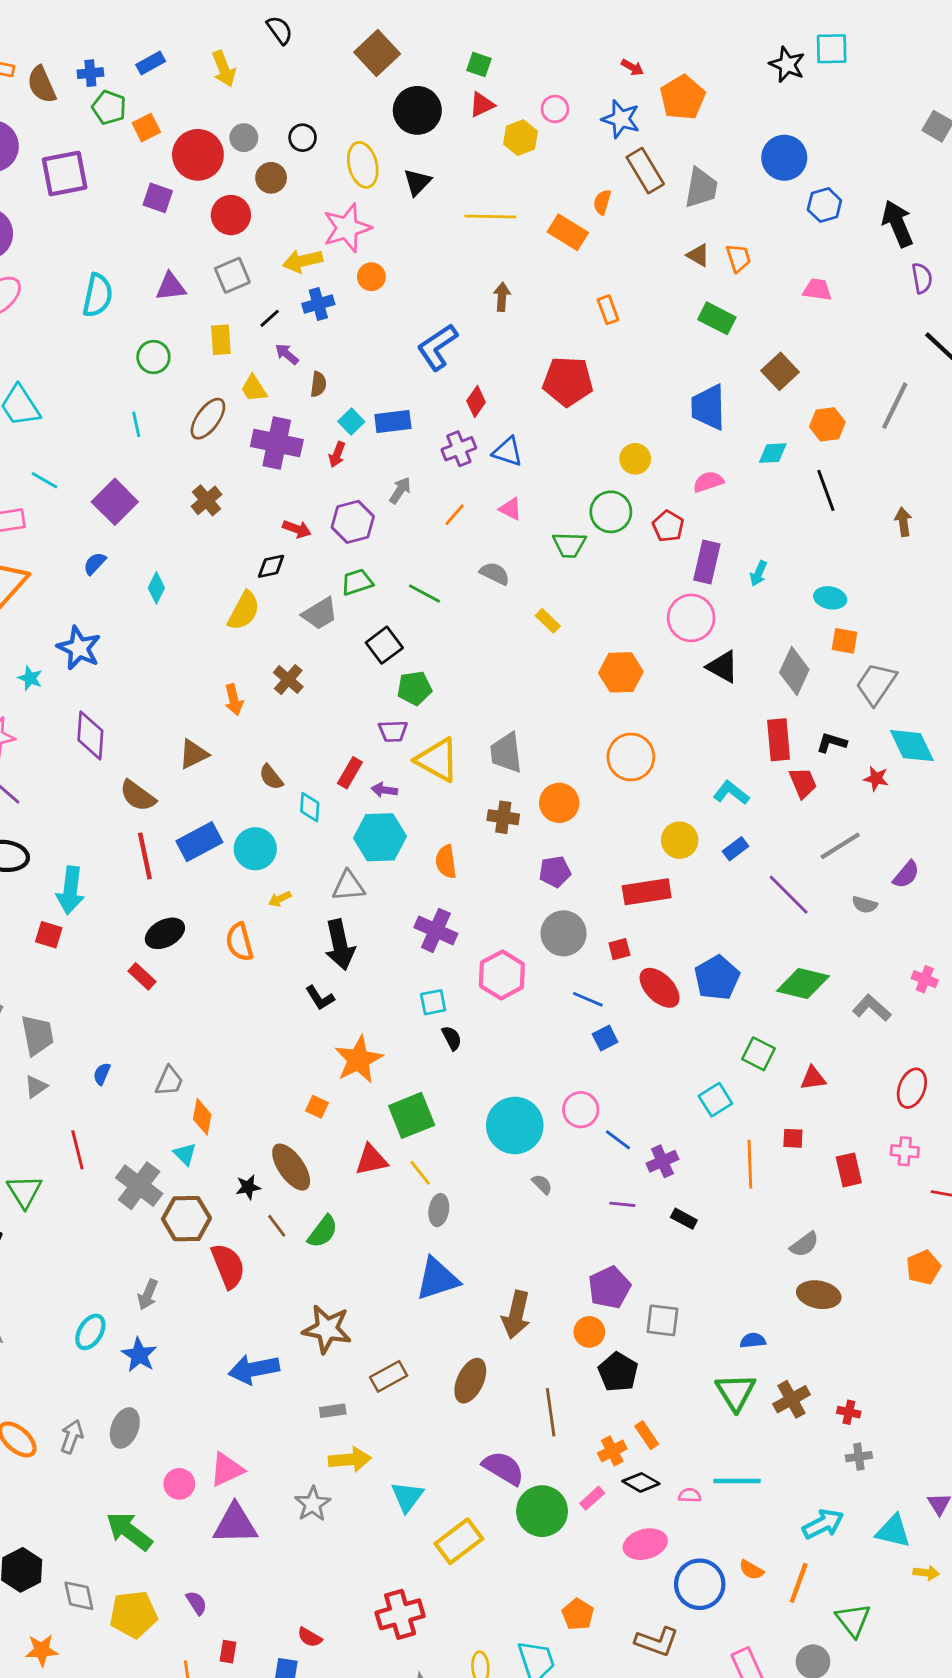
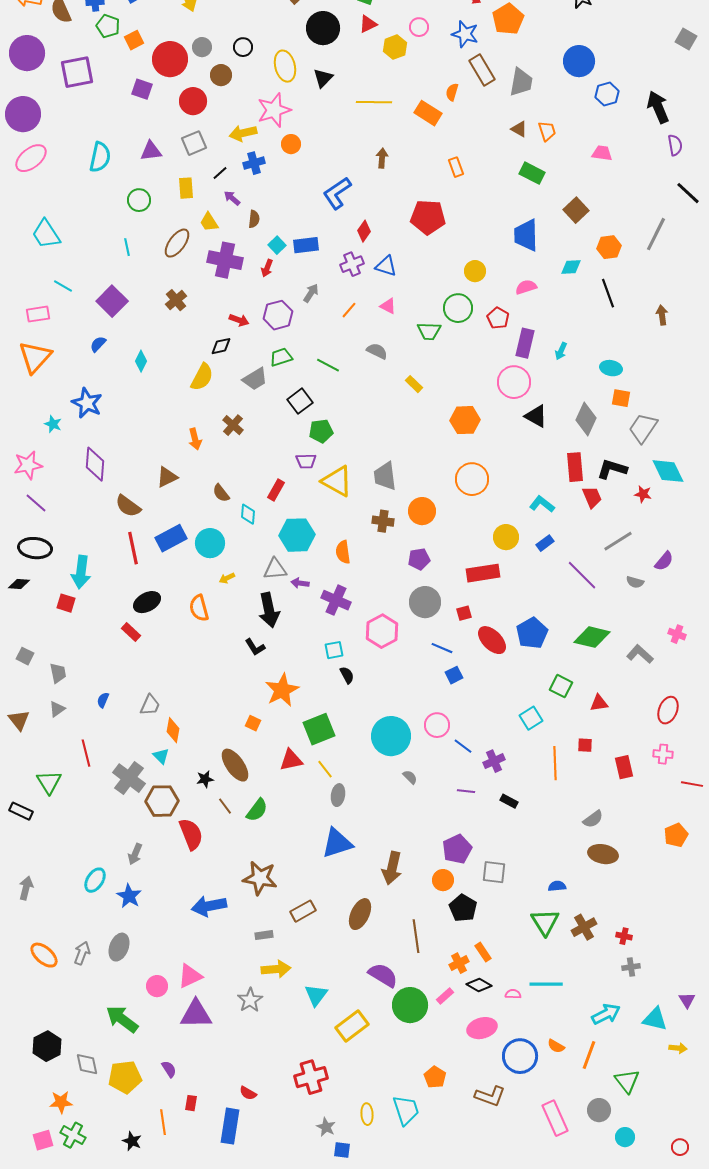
black L-shape: (832, 743) -> (612, 469), size x1.4
purple arrow: (384, 790) -> (300, 583), moved
gray trapezoid: (37, 1035) -> (58, 673), size x0.7

